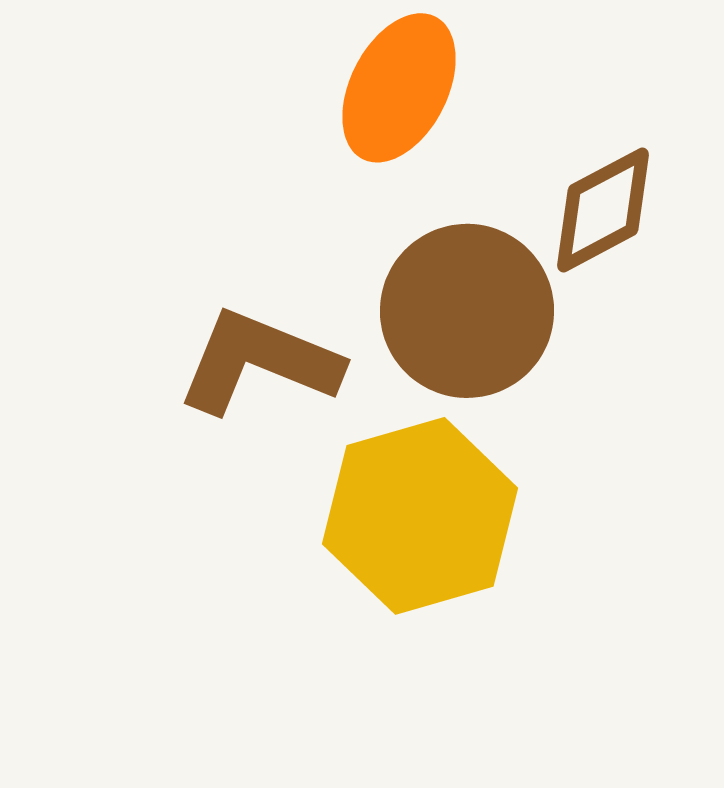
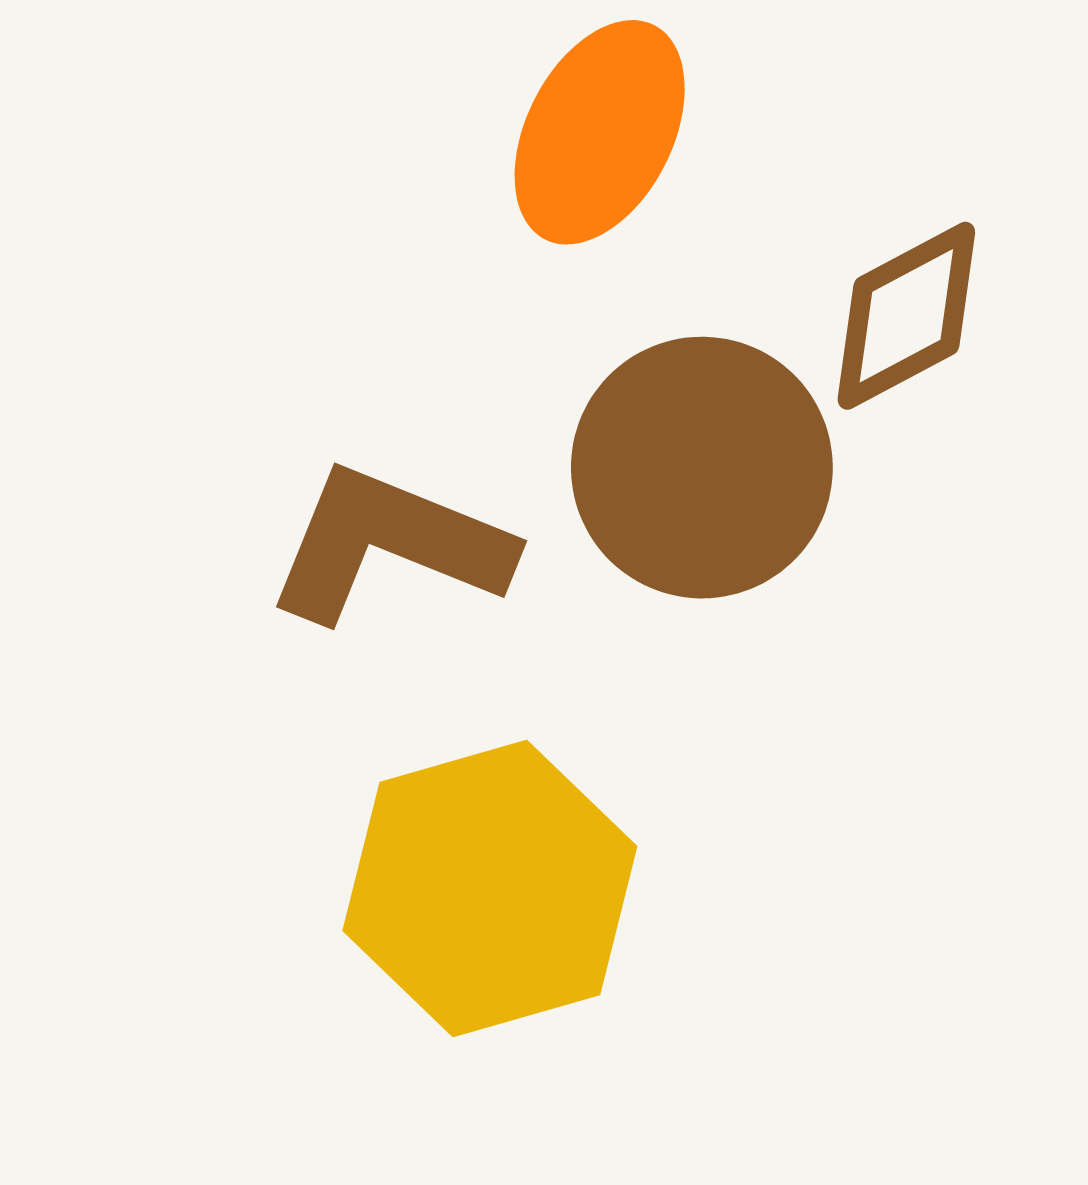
yellow hexagon: (420, 516) -> (490, 889), moved

